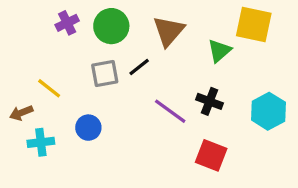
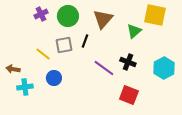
black line: (139, 67) -> (85, 41), turned -32
yellow line: (49, 88) -> (43, 54), moved
brown arrow: (21, 113) -> (13, 69), turned 32

